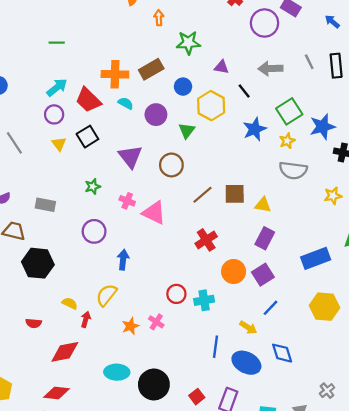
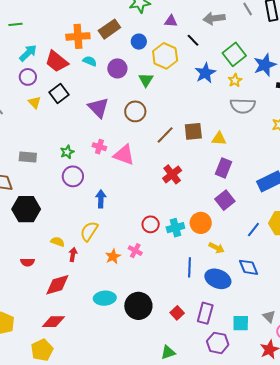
green line: (57, 43) -> (16, 24), moved
green star: (93, 187) -> (67, 152), moved
orange circle: (234, 271) -> (201, 223), moved
blue line: (271, 308) -> (253, 230), moved

